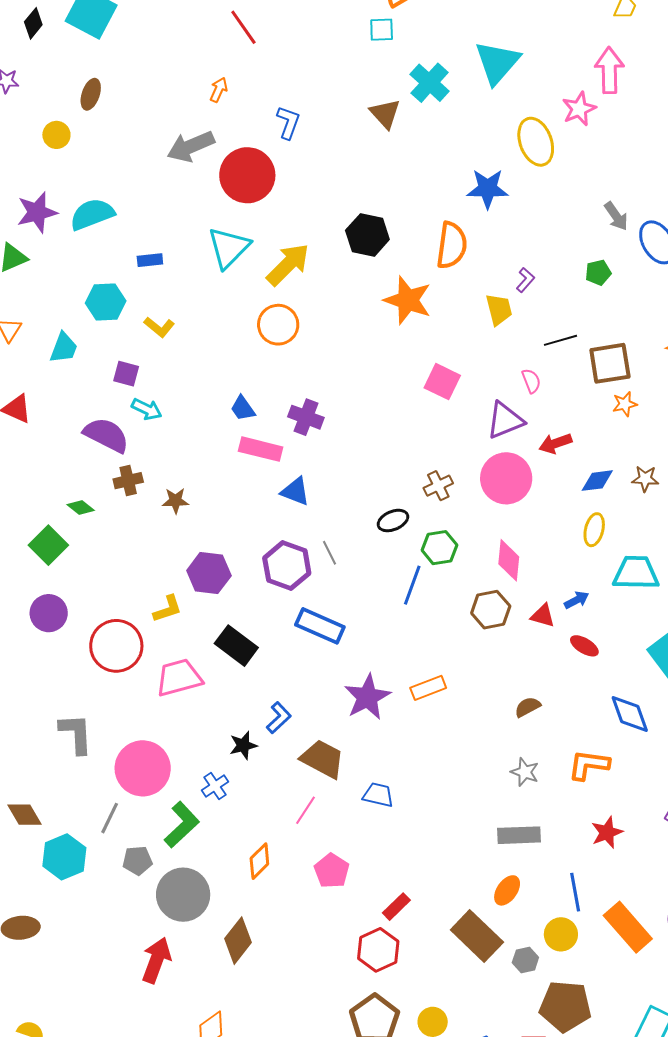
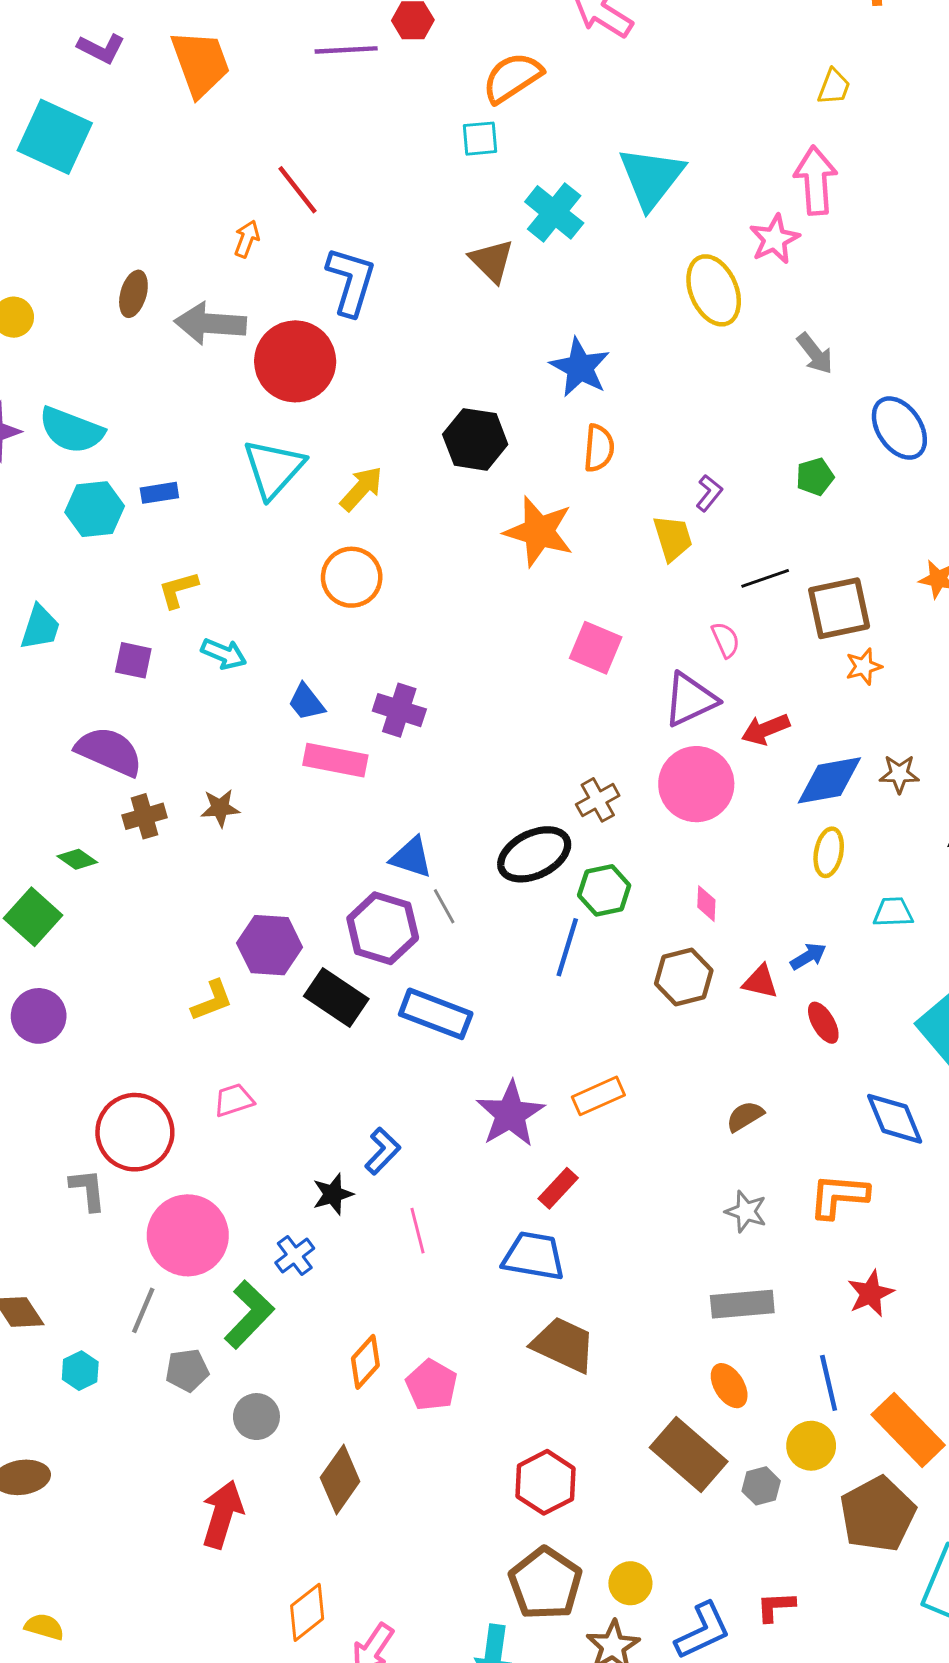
red line: (243, 27) -> (297, 190), moved
brown ellipse: (91, 94) -> (133, 294), moved
blue L-shape: (288, 122) -> (351, 281), size x1.4
gray arrow: (191, 146) -> (210, 324), turned 30
blue star: (488, 189) -> (580, 367), moved, turned 30
cyan semicircle: (92, 214) -> (71, 430), turned -135
gray arrow: (616, 216) -> (815, 353), moved
orange semicircle: (452, 245) -> (599, 448), size x0.7
yellow arrow: (288, 264) -> (361, 489), size x0.7
cyan hexagon: (106, 302) -> (95, 509), moved
yellow L-shape: (159, 327) -> (178, 590), turned 128
cyan arrow: (147, 409) -> (224, 654), moved
blue diamond: (597, 481) -> (829, 780), size x1.4
blue triangle: (295, 491) -> (411, 857), moved
brown star: (176, 501) -> (220, 808), moved
black ellipse: (393, 521) -> (534, 854), size x1.6
pink diamond: (509, 560) -> (706, 904), size x0.6
cyan trapezoid: (636, 573) -> (893, 912), size x0.6
red circle: (116, 646) -> (135, 1132), moved
black rectangle: (236, 646) -> (336, 998), moved
red ellipse: (584, 646) -> (823, 1023), turned 32
pink trapezoid: (179, 678) -> (234, 1100), size x0.6
gray L-shape: (76, 734) -> (88, 1190), size x0.7
brown trapezoid: (323, 759) -> (563, 1345), moved
blue trapezoid: (378, 795) -> (534, 1256), size x1.4
pink line: (305, 810) -> (418, 1231), moved, turned -44
cyan hexagon: (64, 857) -> (80, 1371), size x0.6
pink pentagon: (332, 871) -> (432, 1385), moved
orange ellipse: (507, 890) -> (729, 1386), turned -64
gray circle: (183, 895) -> (256, 1417), size x0.6
red rectangle: (396, 907) -> (558, 1188), moved
brown pentagon: (565, 1006) -> (878, 1514), moved, turned -30

